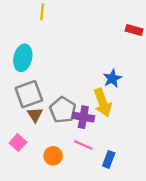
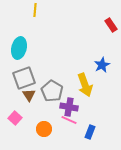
red rectangle: (134, 30) -> (111, 25), turned 40
blue star: (112, 78) -> (102, 65), moved
purple cross: (83, 117) -> (69, 107), moved

